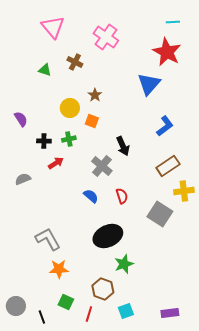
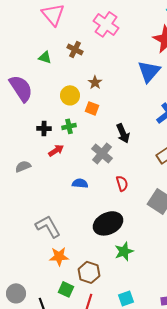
purple semicircle: (21, 119) -> (21, 88), moved, size x1.8
blue semicircle: (91, 196) -> (80, 183), moved, turned -35
brown hexagon: (103, 289) -> (89, 272), moved

